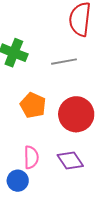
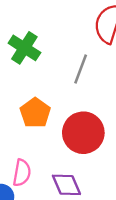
gray line: (64, 62) -> (81, 69), turned -70

